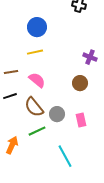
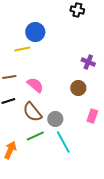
yellow line: (35, 52) -> (22, 49), moved
pink rectangle: (81, 120) -> (92, 116), moved, turned 32
cyan line: (65, 156) -> (63, 142), moved

